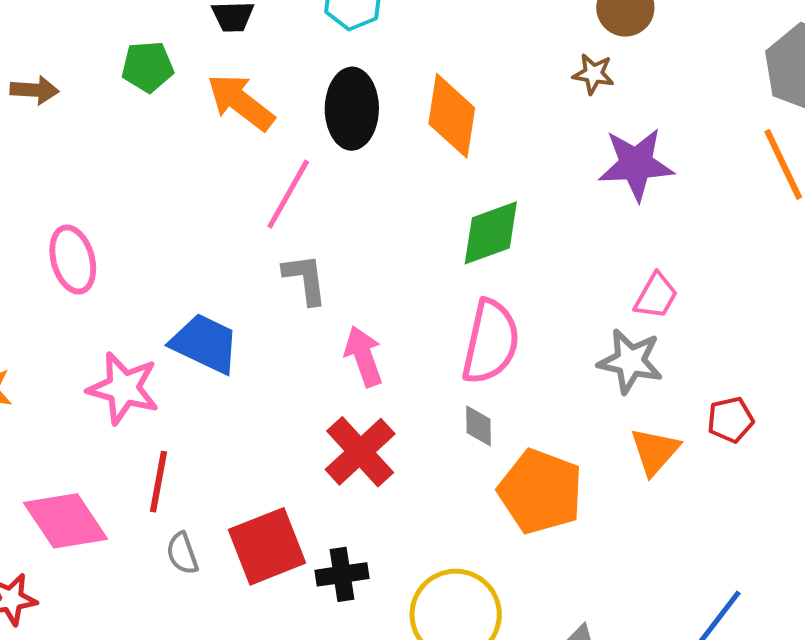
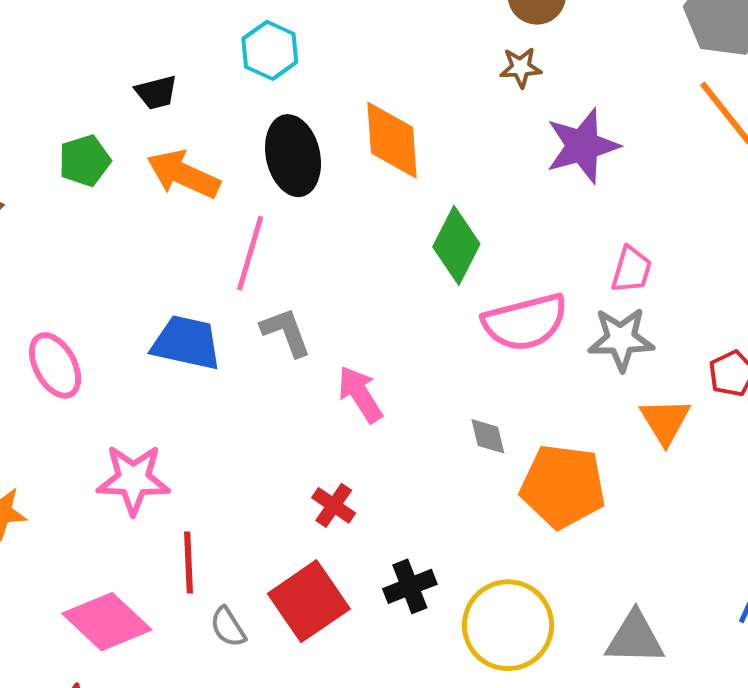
green diamond: (491, 233) -> (456, 245), turned -30
pink semicircle: (491, 342) -> (525, 322), moved, turned 76
blue trapezoid: (205, 344) -> (186, 343), moved
red cross: (360, 452) -> (334, 505), moved, size x0.6
black cross: (342, 574) -> (410, 586), moved

